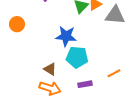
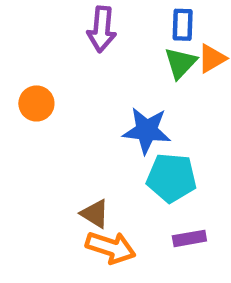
brown triangle: (50, 69) -> (95, 214), moved

